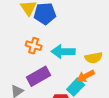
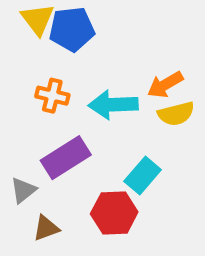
orange arrow: (86, 76) -> (165, 85), moved

